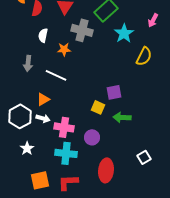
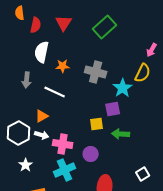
pink arrow: (153, 20) -> (152, 50), moved
gray cross: (82, 30) -> (96, 72), moved
cyan star: (124, 33) -> (123, 88), moved
white semicircle: (43, 35) -> (42, 52), size x1.5
yellow square: (98, 107) -> (97, 124), turned -32
cyan cross: (66, 153) -> (65, 170), turned -30

